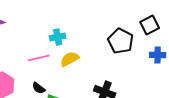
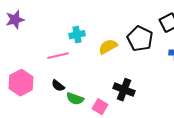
yellow semicircle: (70, 59) -> (108, 47), moved

